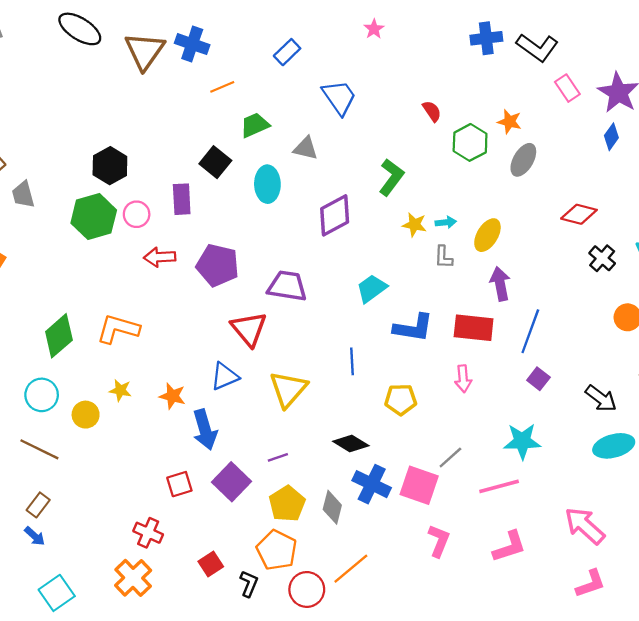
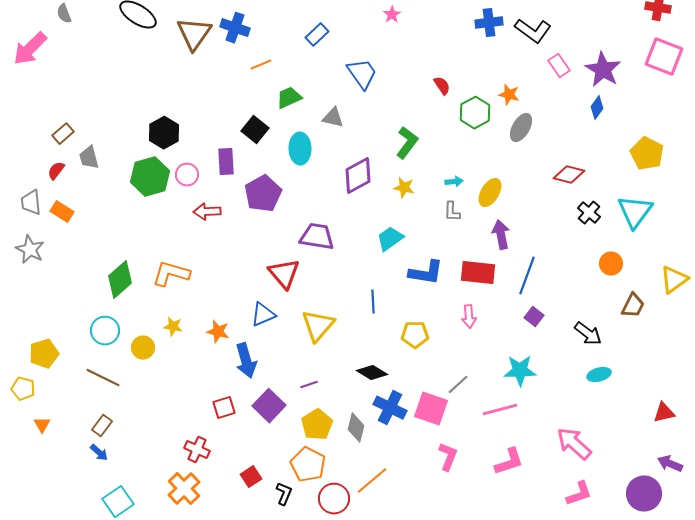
yellow star: (414, 225) -> (404, 188), moved
purple pentagon: (218, 265) -> (263, 194), moved, turned 30
cyan ellipse: (614, 446) -> (599, 375), size x0.7

